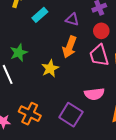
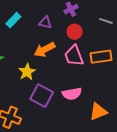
orange arrow: (69, 47) -> (44, 50), turned 45
purple square: (71, 115) -> (42, 96), moved

